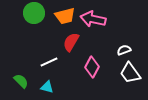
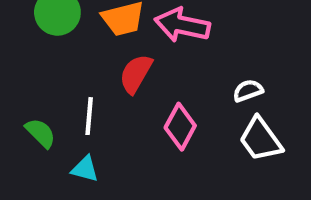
white line: (49, 62) -> (89, 116), turned -60
green semicircle: (21, 81) -> (41, 133), moved

